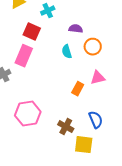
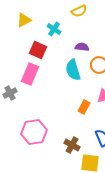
cyan cross: (48, 11) -> (54, 29), turned -32
cyan semicircle: (67, 52) -> (73, 70), size x1.5

